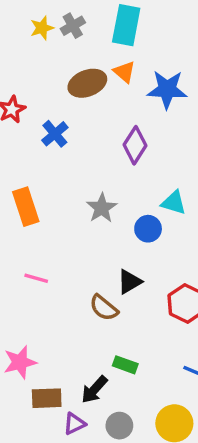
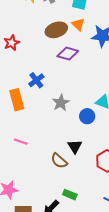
blue cross: (55, 134) -> (36, 80), moved
purple diamond: (135, 145) -> (68, 54), moved, turned 70
black triangle: (130, 282) -> (75, 146), turned -35

